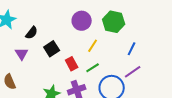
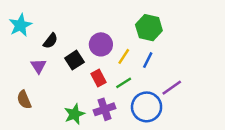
purple circle: (82, 21) -> (101, 44), moved
blue line: (132, 49) -> (148, 60), moved

